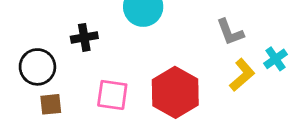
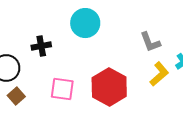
brown square: (51, 104) -> (16, 96), turned -36

